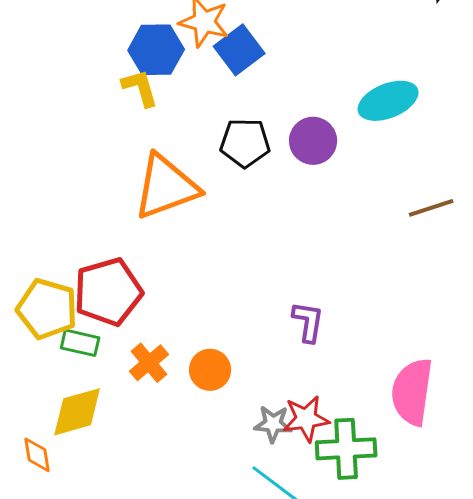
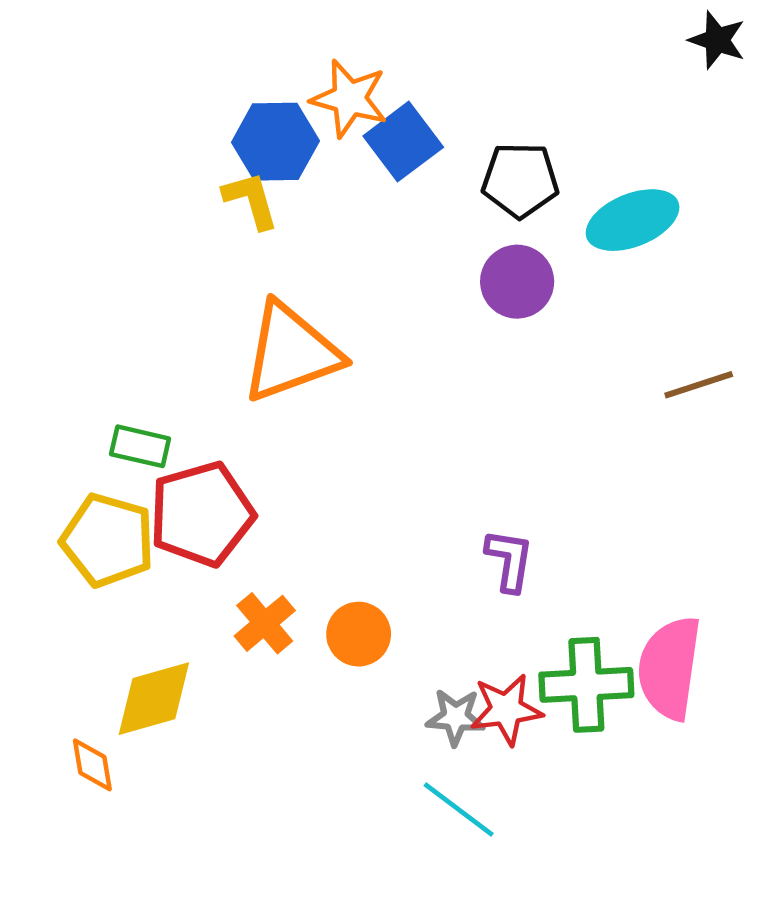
black pentagon: (245, 143) -> (520, 180), moved
green rectangle: (80, 343) -> (140, 446), moved
green cross: (346, 449) -> (586, 685), moved

